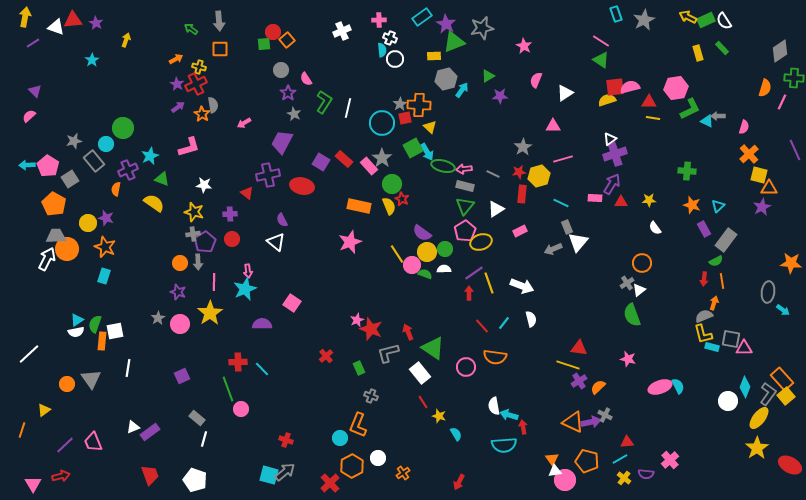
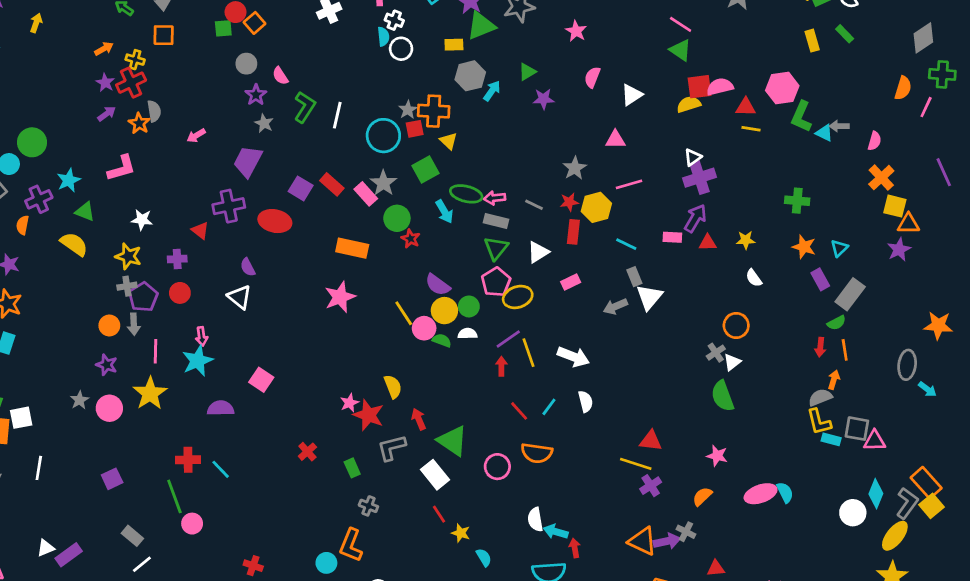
green L-shape: (690, 109) -> (801, 117), turned 140
cyan arrow: (427, 152) -> (444, 212), moved
yellow semicircle: (389, 206) -> (393, 387), moved
orange semicircle: (598, 387) -> (702, 496), moved
white line: (204, 439) -> (142, 564), turned 35

